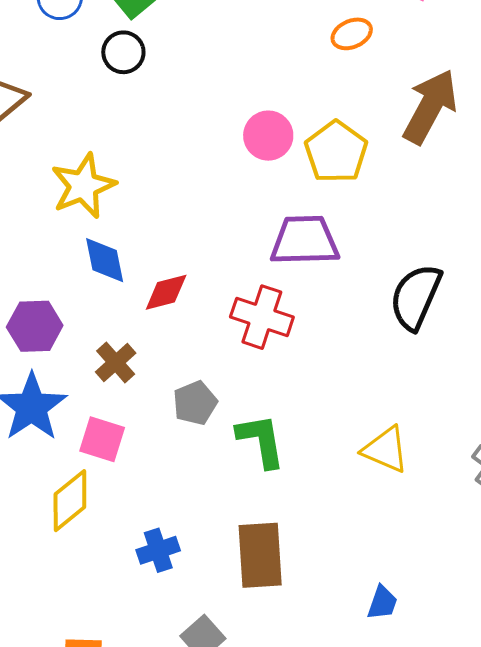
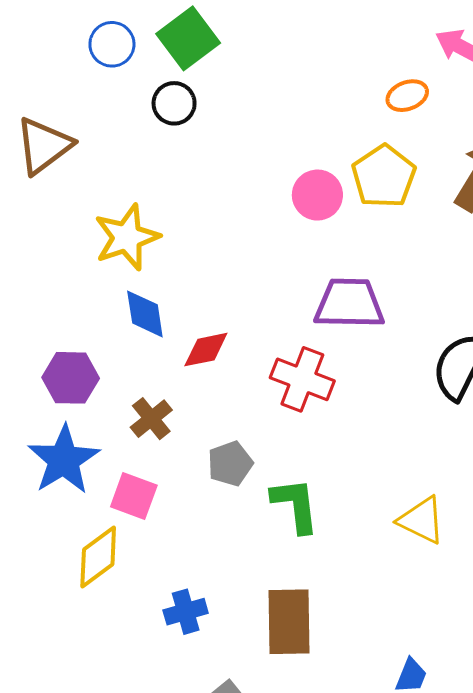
yellow pentagon: (336, 152) -> (384, 176), moved

